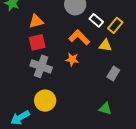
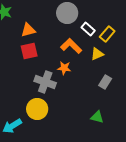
yellow triangle: (105, 45) -> (97, 54), turned -32
gray cross: (41, 66) -> (45, 82), moved

